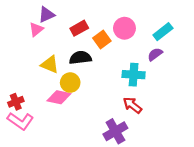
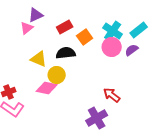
pink circle: (124, 28) -> (112, 47), moved
cyan cross: (134, 75) -> (113, 31), moved, turned 30

